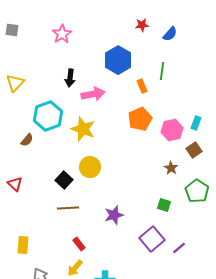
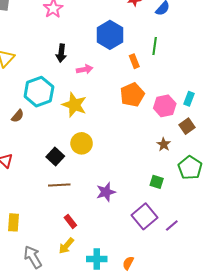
pink arrow: (93, 94) -> (85, 69), size x0.7

